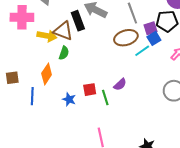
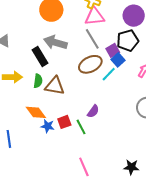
brown triangle: (63, 31) -> (55, 86), moved
green semicircle: (64, 53) -> (38, 81), moved
orange diamond: (47, 74) -> (36, 112), moved, turned -60
blue star: (69, 99) -> (48, 126), moved

